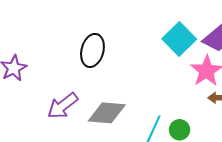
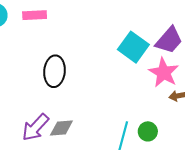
gray diamond: (107, 113) -> (61, 128), moved, size x0.7

